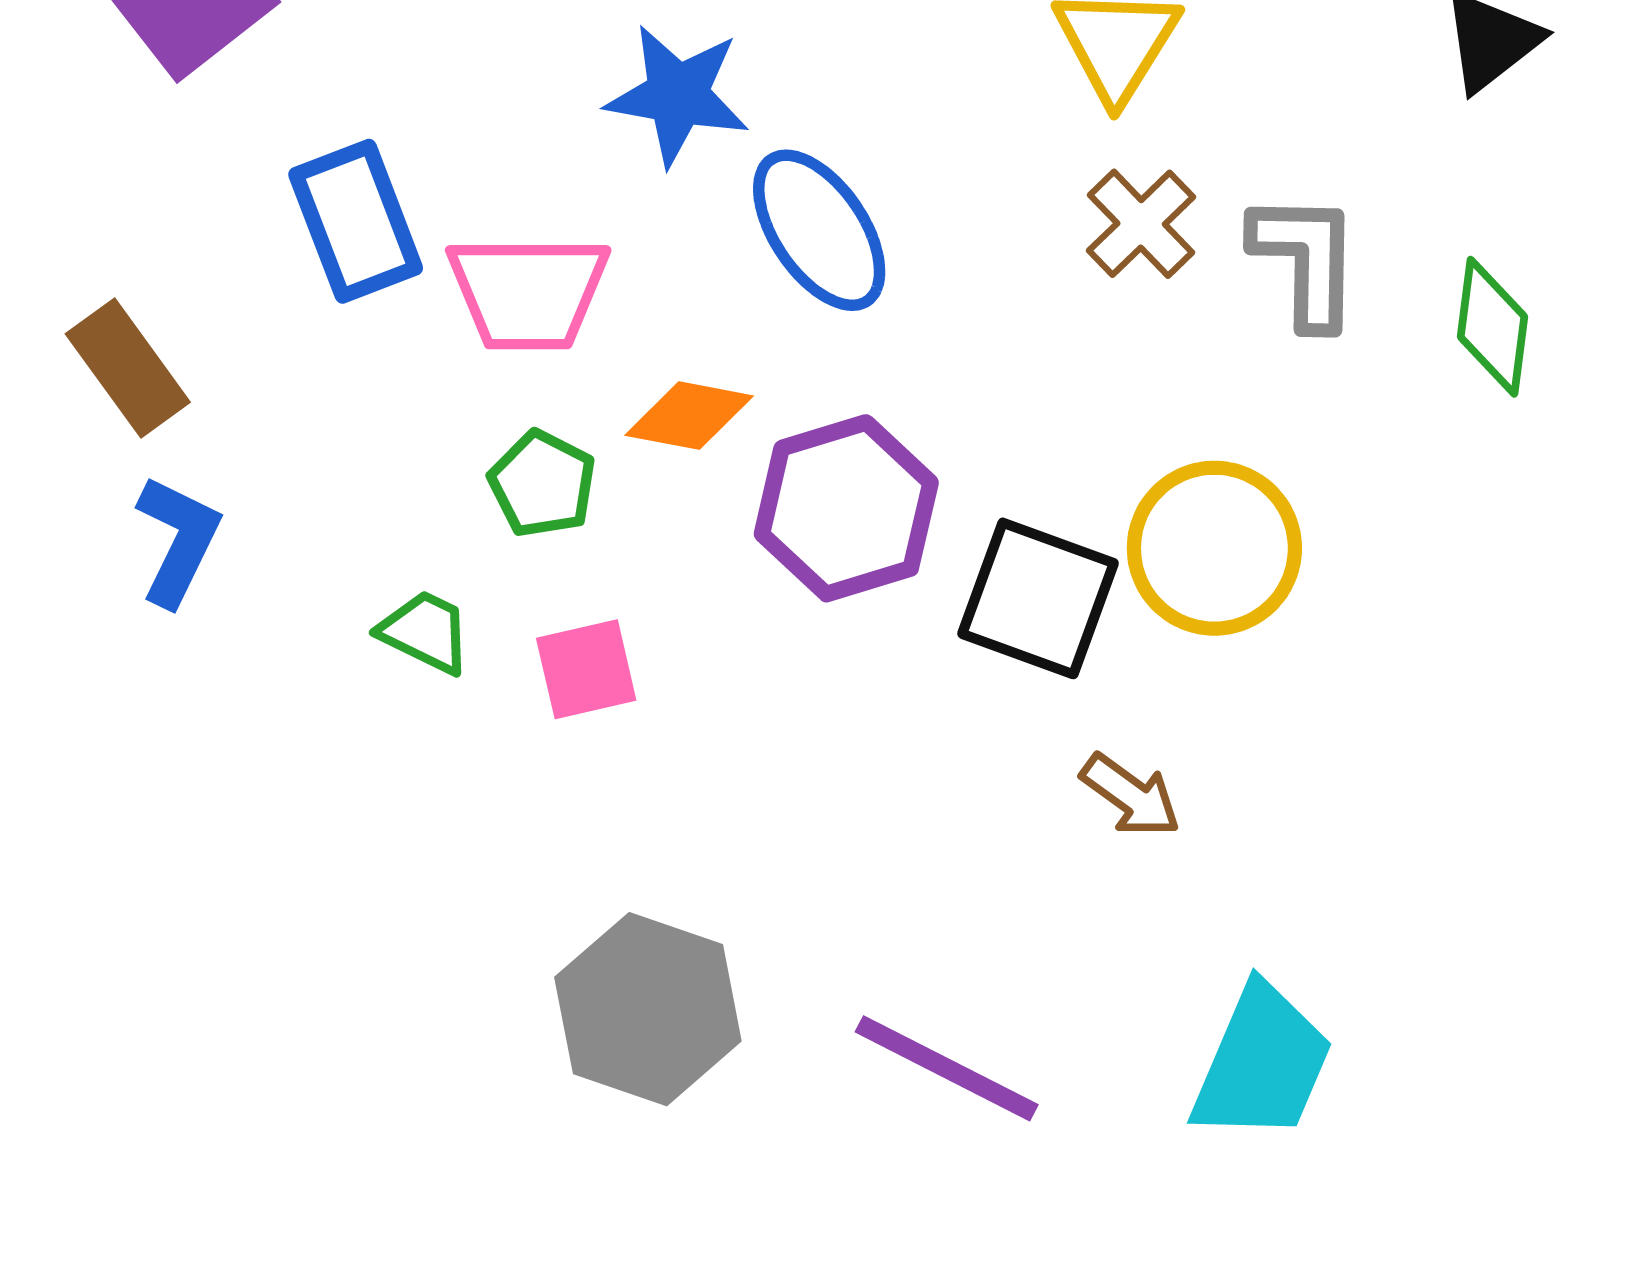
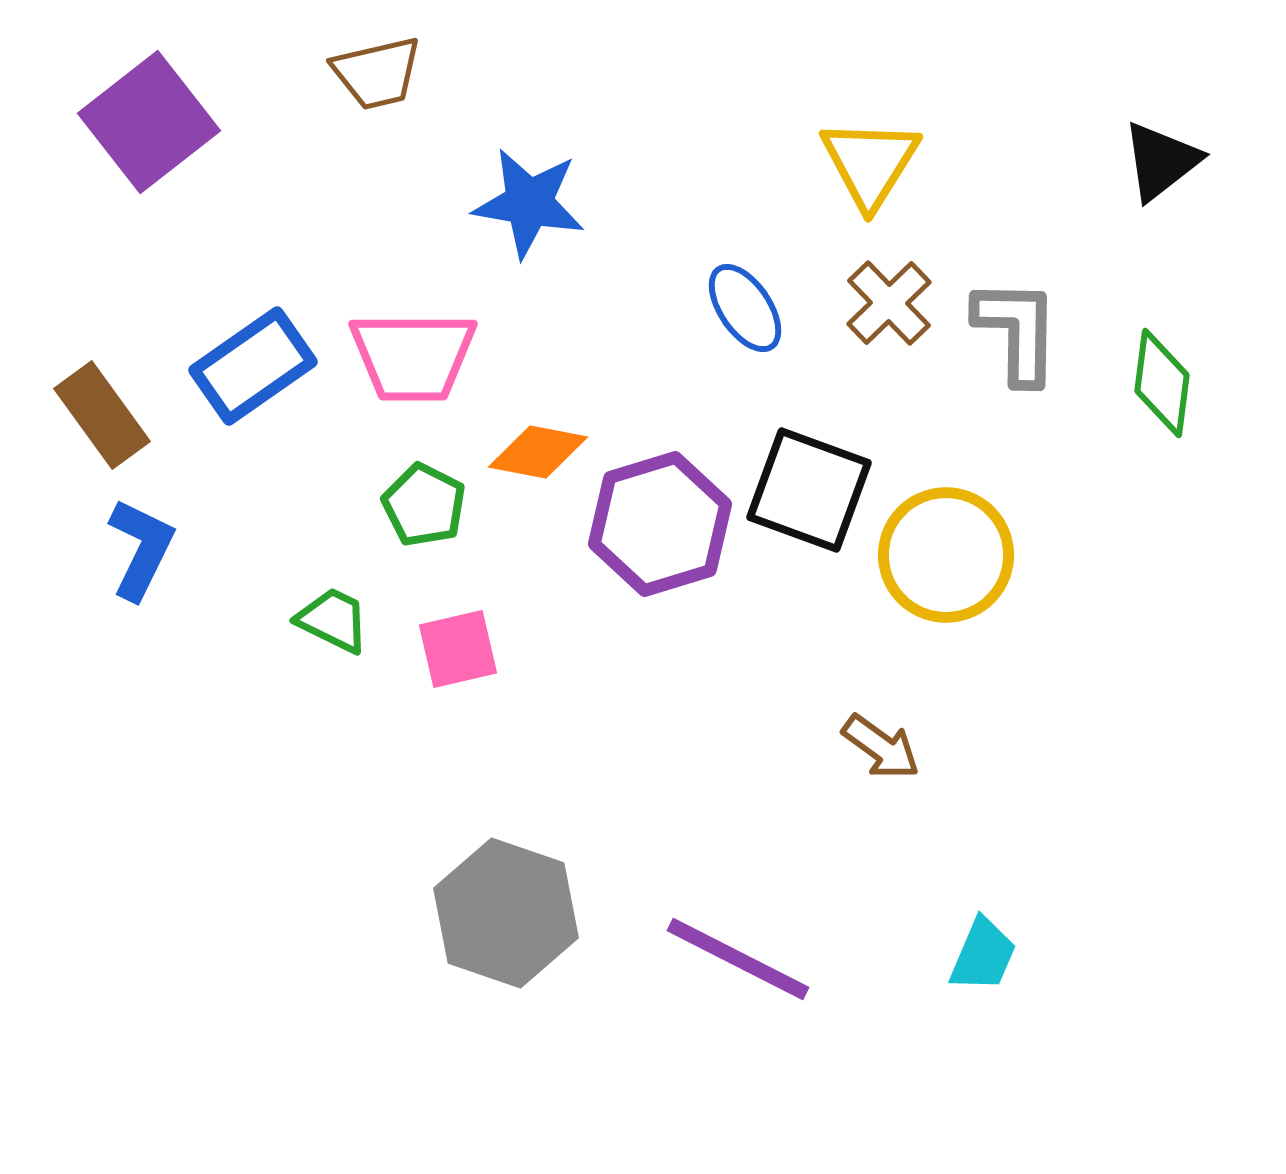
blue rectangle: (356, 221) -> (253, 366), moved, turned 76
blue ellipse: (819, 230) -> (745, 308), moved, size x0.7
black square: (1038, 598) -> (809, 490), moved
cyan trapezoid: (1262, 1063) -> (983, 955), size x0.6

